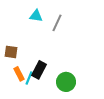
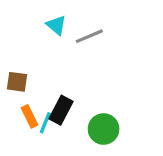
cyan triangle: (36, 16) -> (56, 25), turned 32
gray line: (57, 23) -> (89, 36), turned 42

